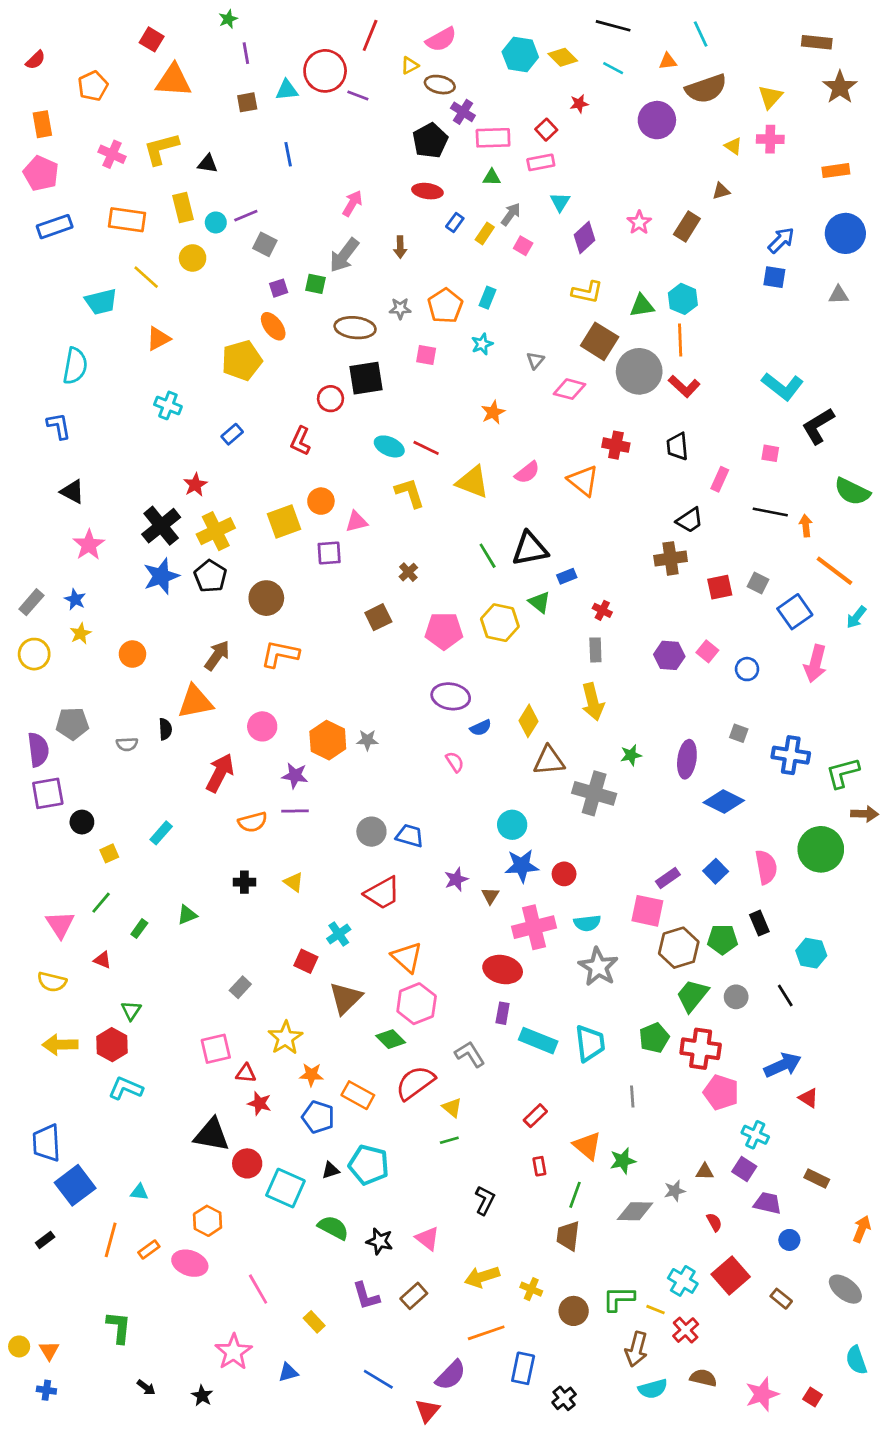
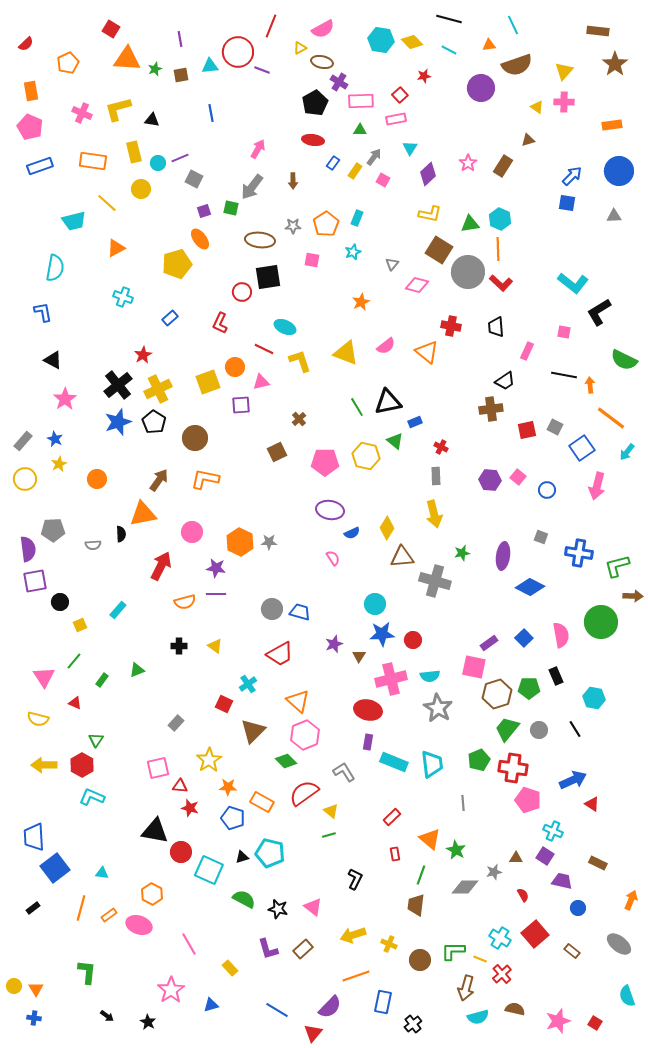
green star: (228, 19) -> (155, 69), moved
red line: (426, 448) -> (264, 349), moved
green star: (623, 1161) -> (456, 850), turned -30

